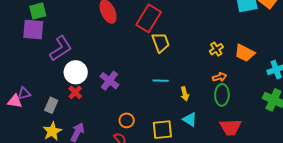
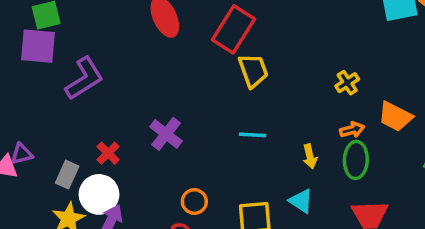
orange trapezoid: (245, 53) -> (395, 117), moved
white circle: (76, 72) -> (99, 194), moved
yellow arrow: (185, 94) -> (310, 156), moved

